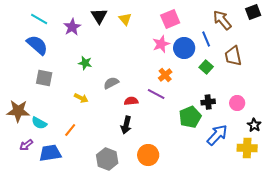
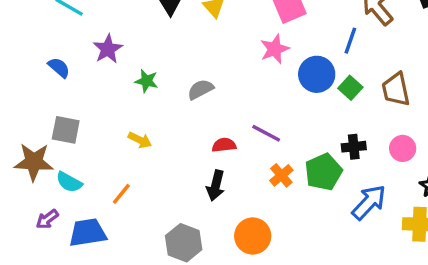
purple star: (72, 27) -> (108, 49), moved
blue line: (206, 39) -> (350, 41), turned 42
blue semicircle: (37, 45) -> (59, 68), moved, size x0.6
blue circle: (184, 48) -> (317, 74), moved
brown trapezoid: (233, 56) -> (396, 89), moved
orange cross: (165, 75) -> (281, 175), moved
gray square: (44, 78) -> (66, 130), moved
gray semicircle: (111, 83) -> (200, 89), moved

